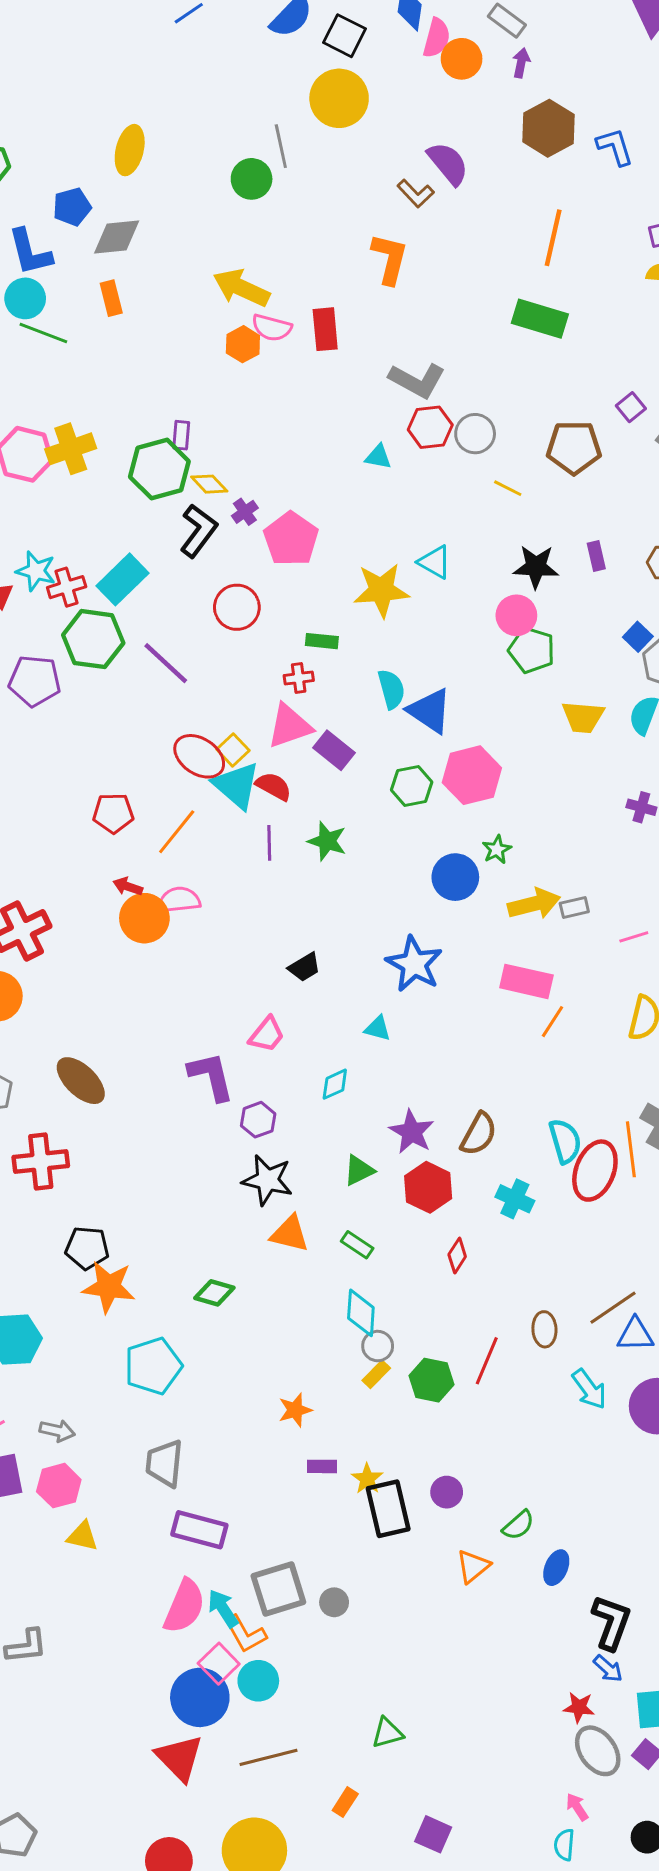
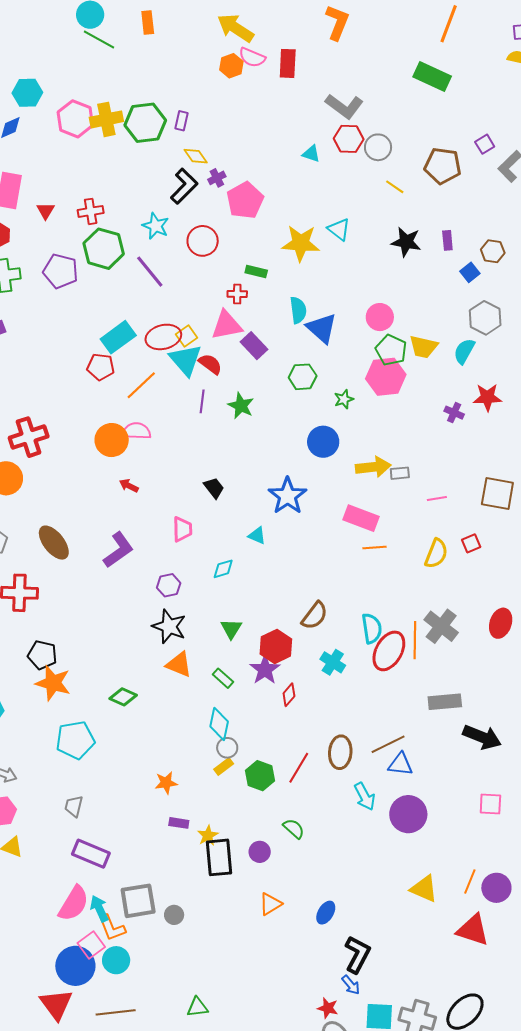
green hexagon: (159, 469) -> (145, 123), moved
cyan star: (36, 571) -> (156, 226), moved
cyan rectangle: (123, 579) -> (118, 337), moved
pink circle: (516, 615) -> (380, 317), moved
blue square: (638, 637) -> (470, 272), moved
green pentagon: (532, 650) -> (391, 350), moved
red ellipse: (199, 756) -> (163, 337), turned -56
pink hexagon: (472, 775) -> (386, 377), moved
green star: (497, 850) -> (344, 399), moved
red arrow: (128, 886) -> (129, 486), moved
black trapezoid: (304, 967) -> (214, 488), turned -105
orange line: (552, 1022) -> (375, 547), turned 45
pink trapezoid: (267, 1035) -> (182, 529), turned -48
purple L-shape: (211, 1076) -> (118, 550), moved, turned 60
purple star: (412, 1132) -> (265, 670), moved
green triangle: (359, 1170) -> (231, 629), turned -40
brown ellipse: (544, 1329) -> (340, 752), size x1.4
gray trapezoid: (164, 1463) -> (74, 806), size x0.7
green semicircle: (518, 1525) -> (294, 829), moved, turned -105

